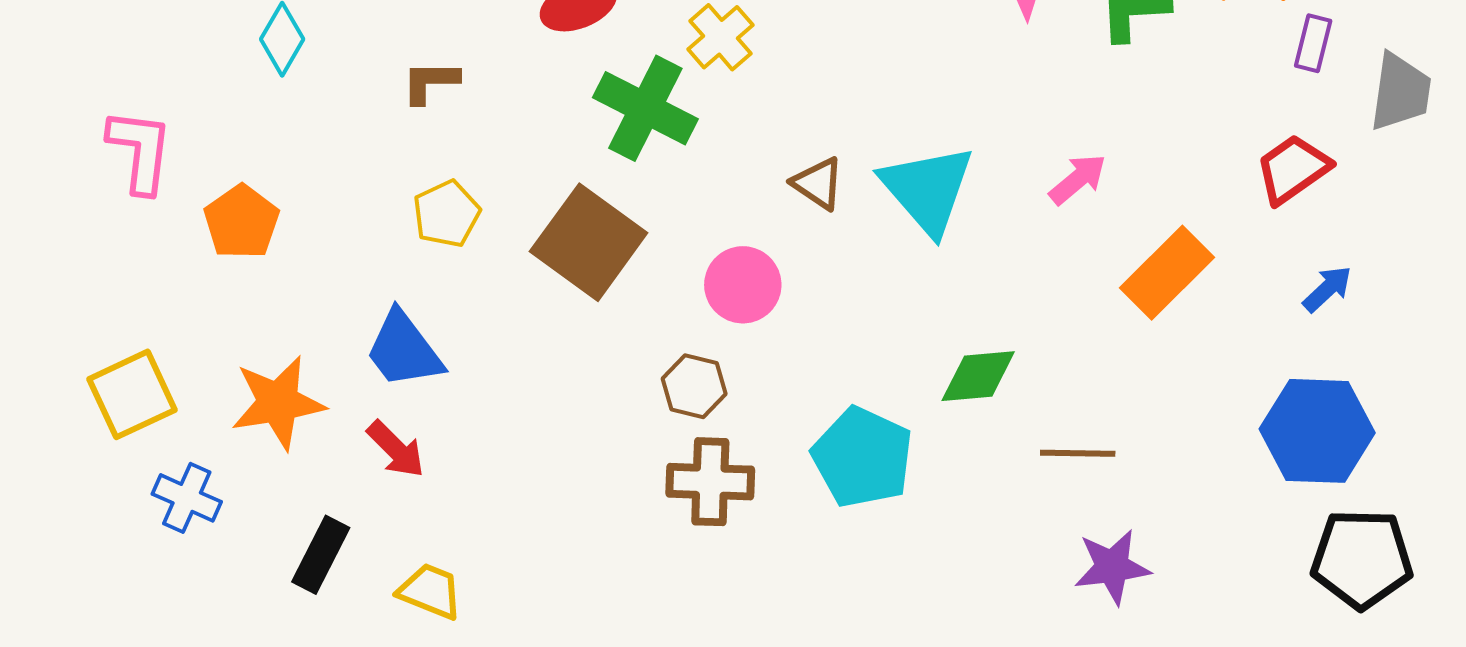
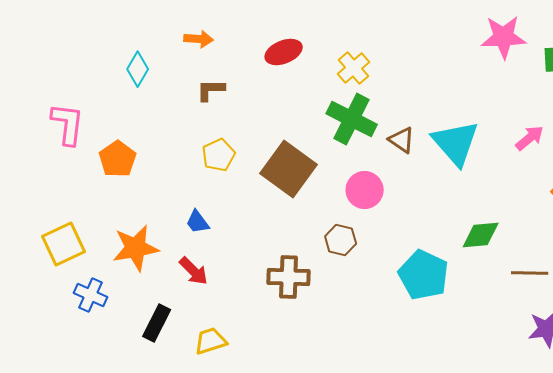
green cross: (645, 108) -> (352, 119), moved
blue trapezoid: (404, 350) -> (198, 222), size x0.6
brown cross: (710, 482) -> (289, 277), moved
yellow trapezoid: (430, 591) -> (211, 341), turned -40

